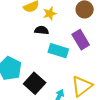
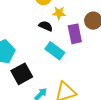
purple rectangle: (81, 40) -> (75, 34), moved

